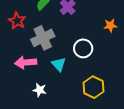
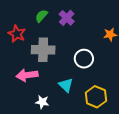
gray cross: (43, 38) -> (43, 50), turned 30
cyan triangle: (59, 64) -> (66, 85), moved

